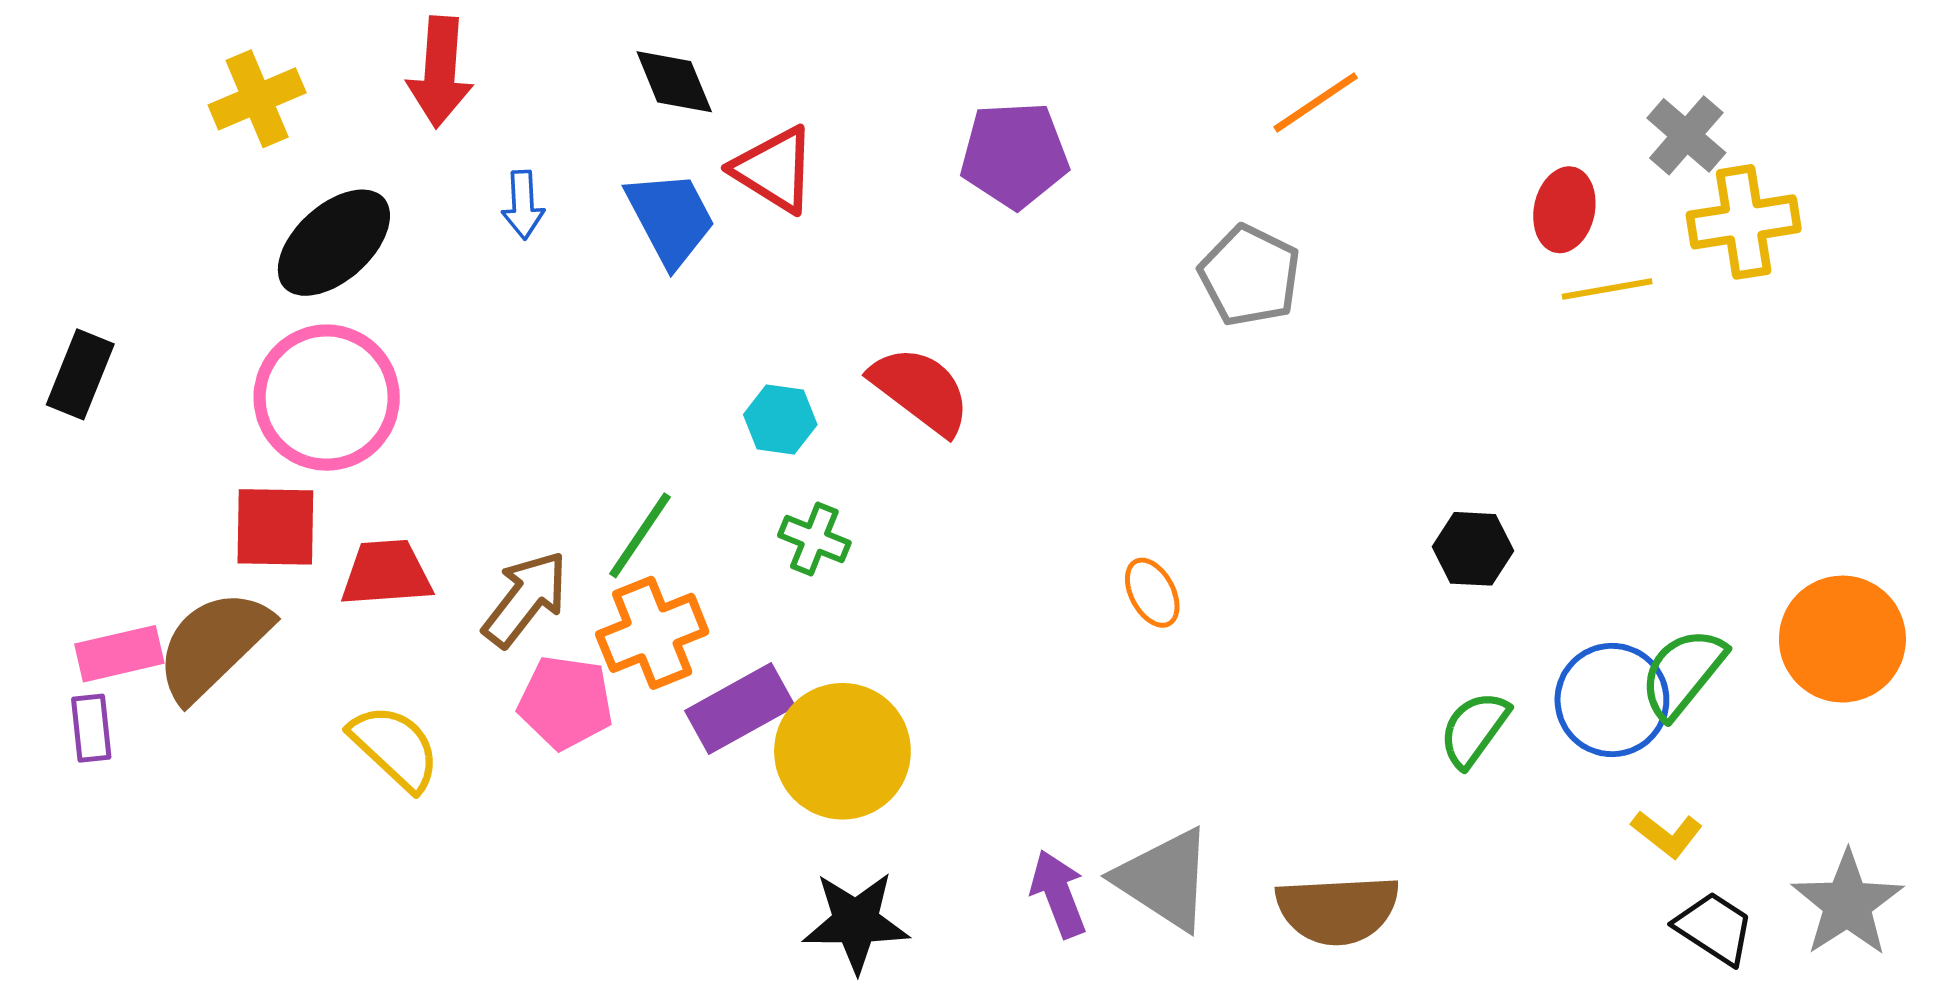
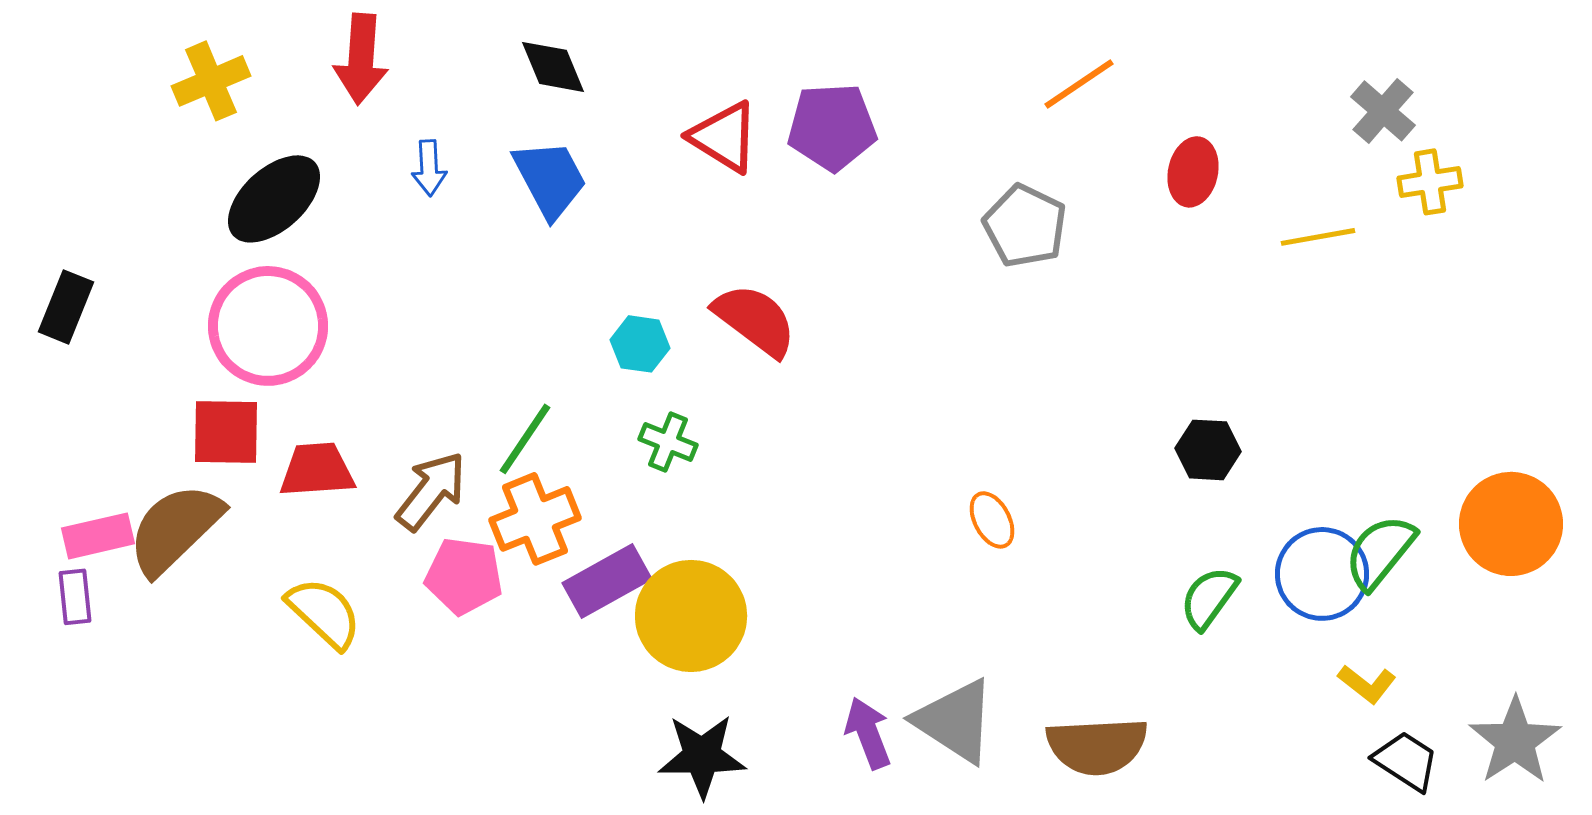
red triangle: (774, 170) -> (724, 137), moved
red ellipse: (1564, 210) -> (1193, 172), moved
yellow cross: (1744, 222) -> (1430, 182), size x0.7
orange ellipse: (1152, 593) -> (992, 520), moved

